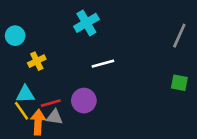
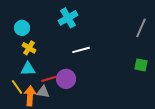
cyan circle: (15, 36) -> (22, 28), moved
yellow cross: (37, 61) -> (29, 48), turned -32
cyan triangle: (25, 94) -> (28, 69), moved
red line: (51, 103) -> (49, 79), moved

